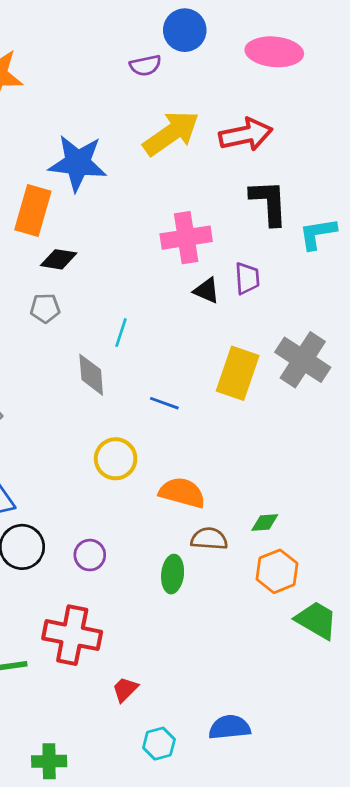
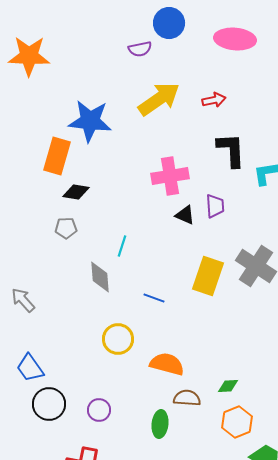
red arrow: (246, 135) -> (214, 100), size x0.6

